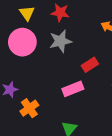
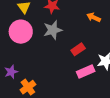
pink rectangle: (73, 89) -> (86, 72), moved

